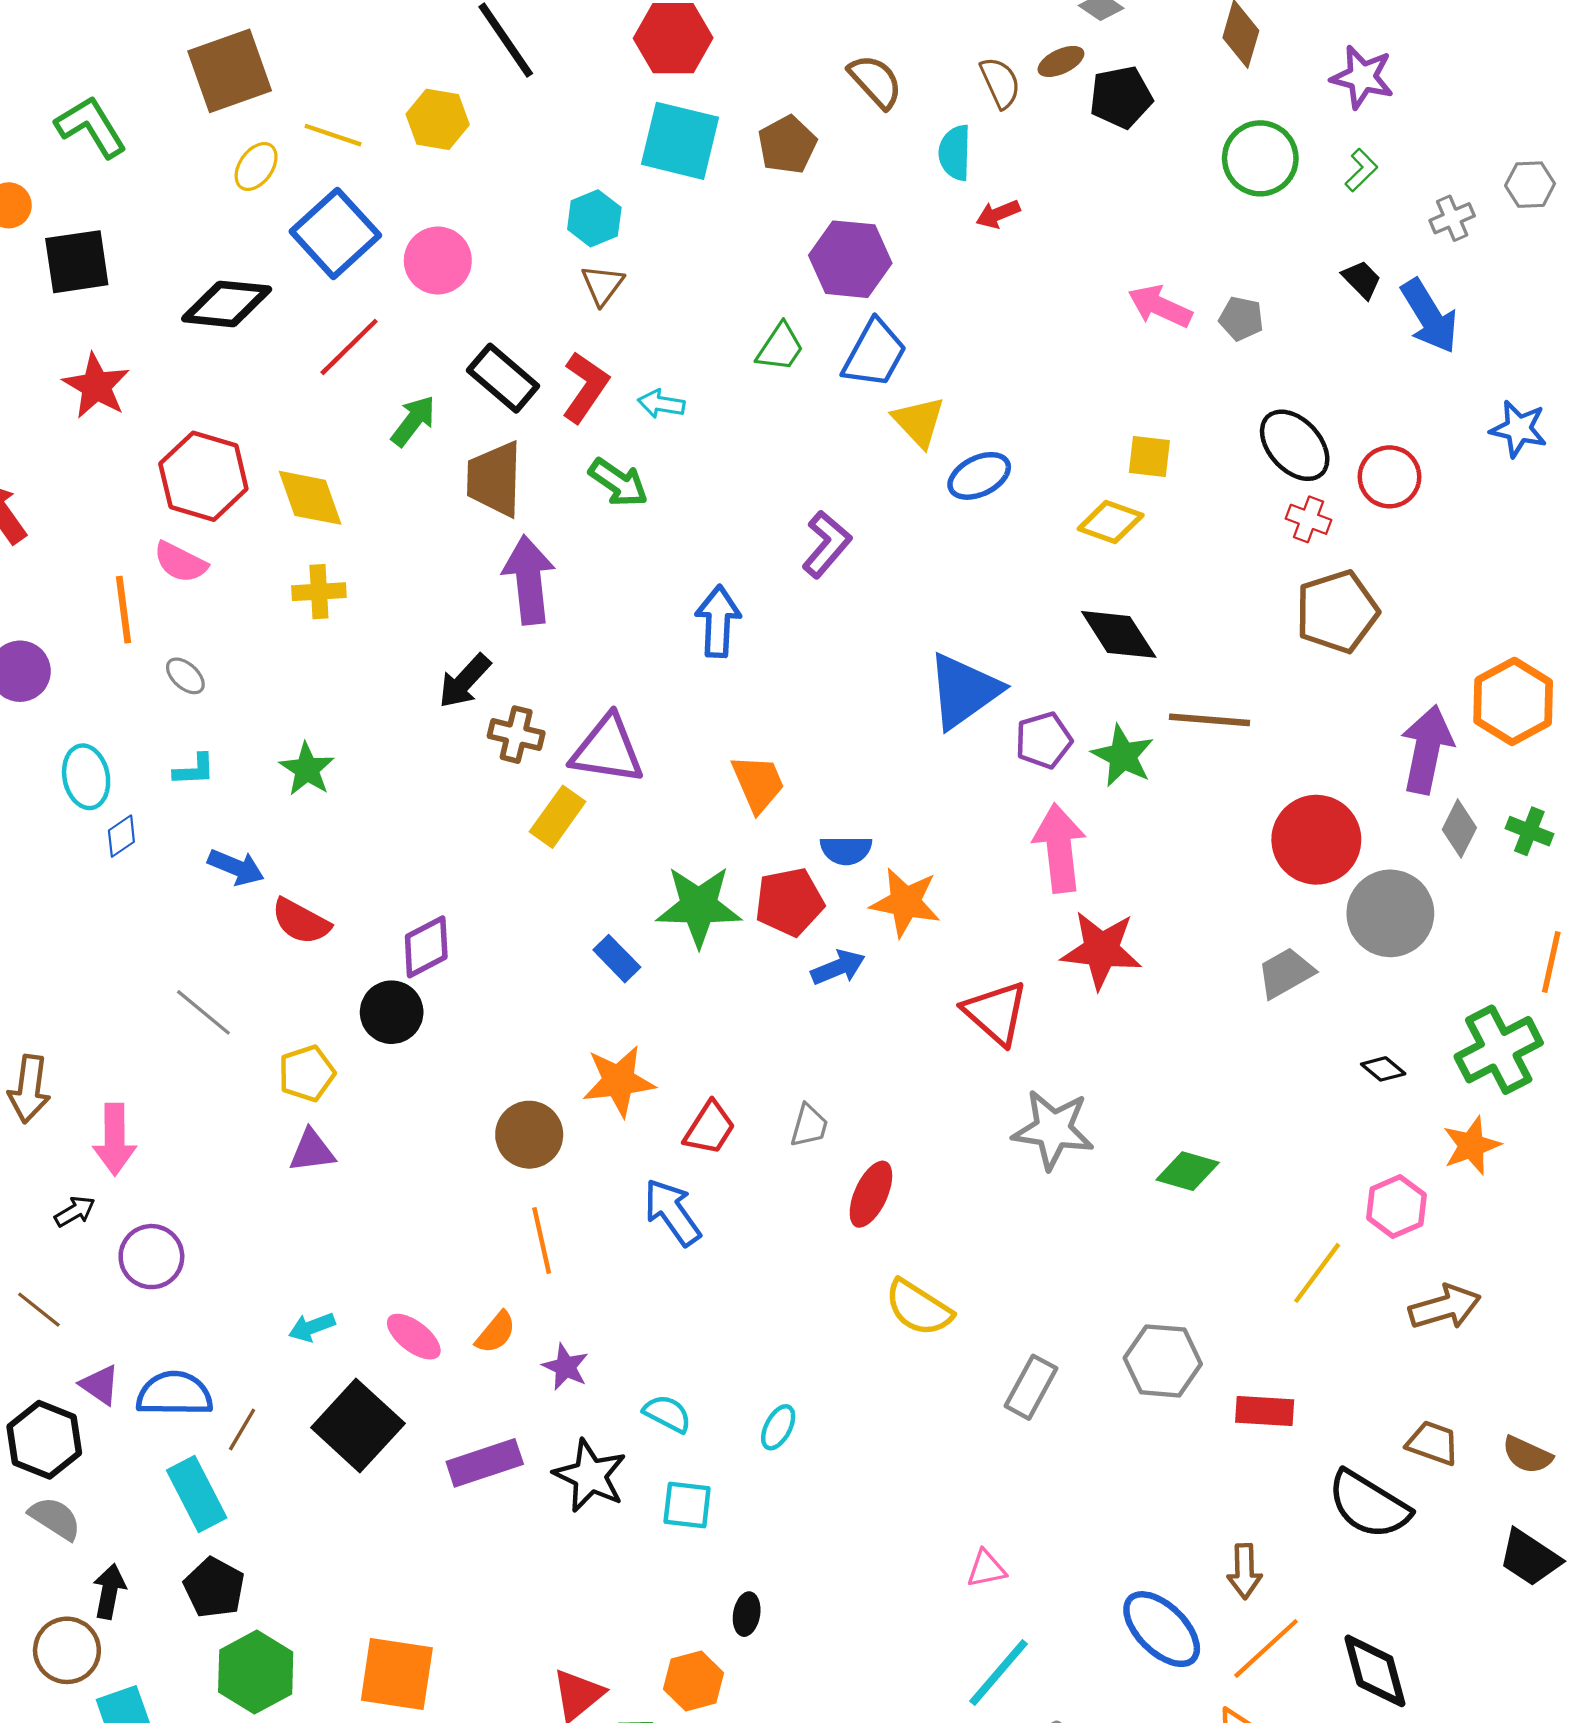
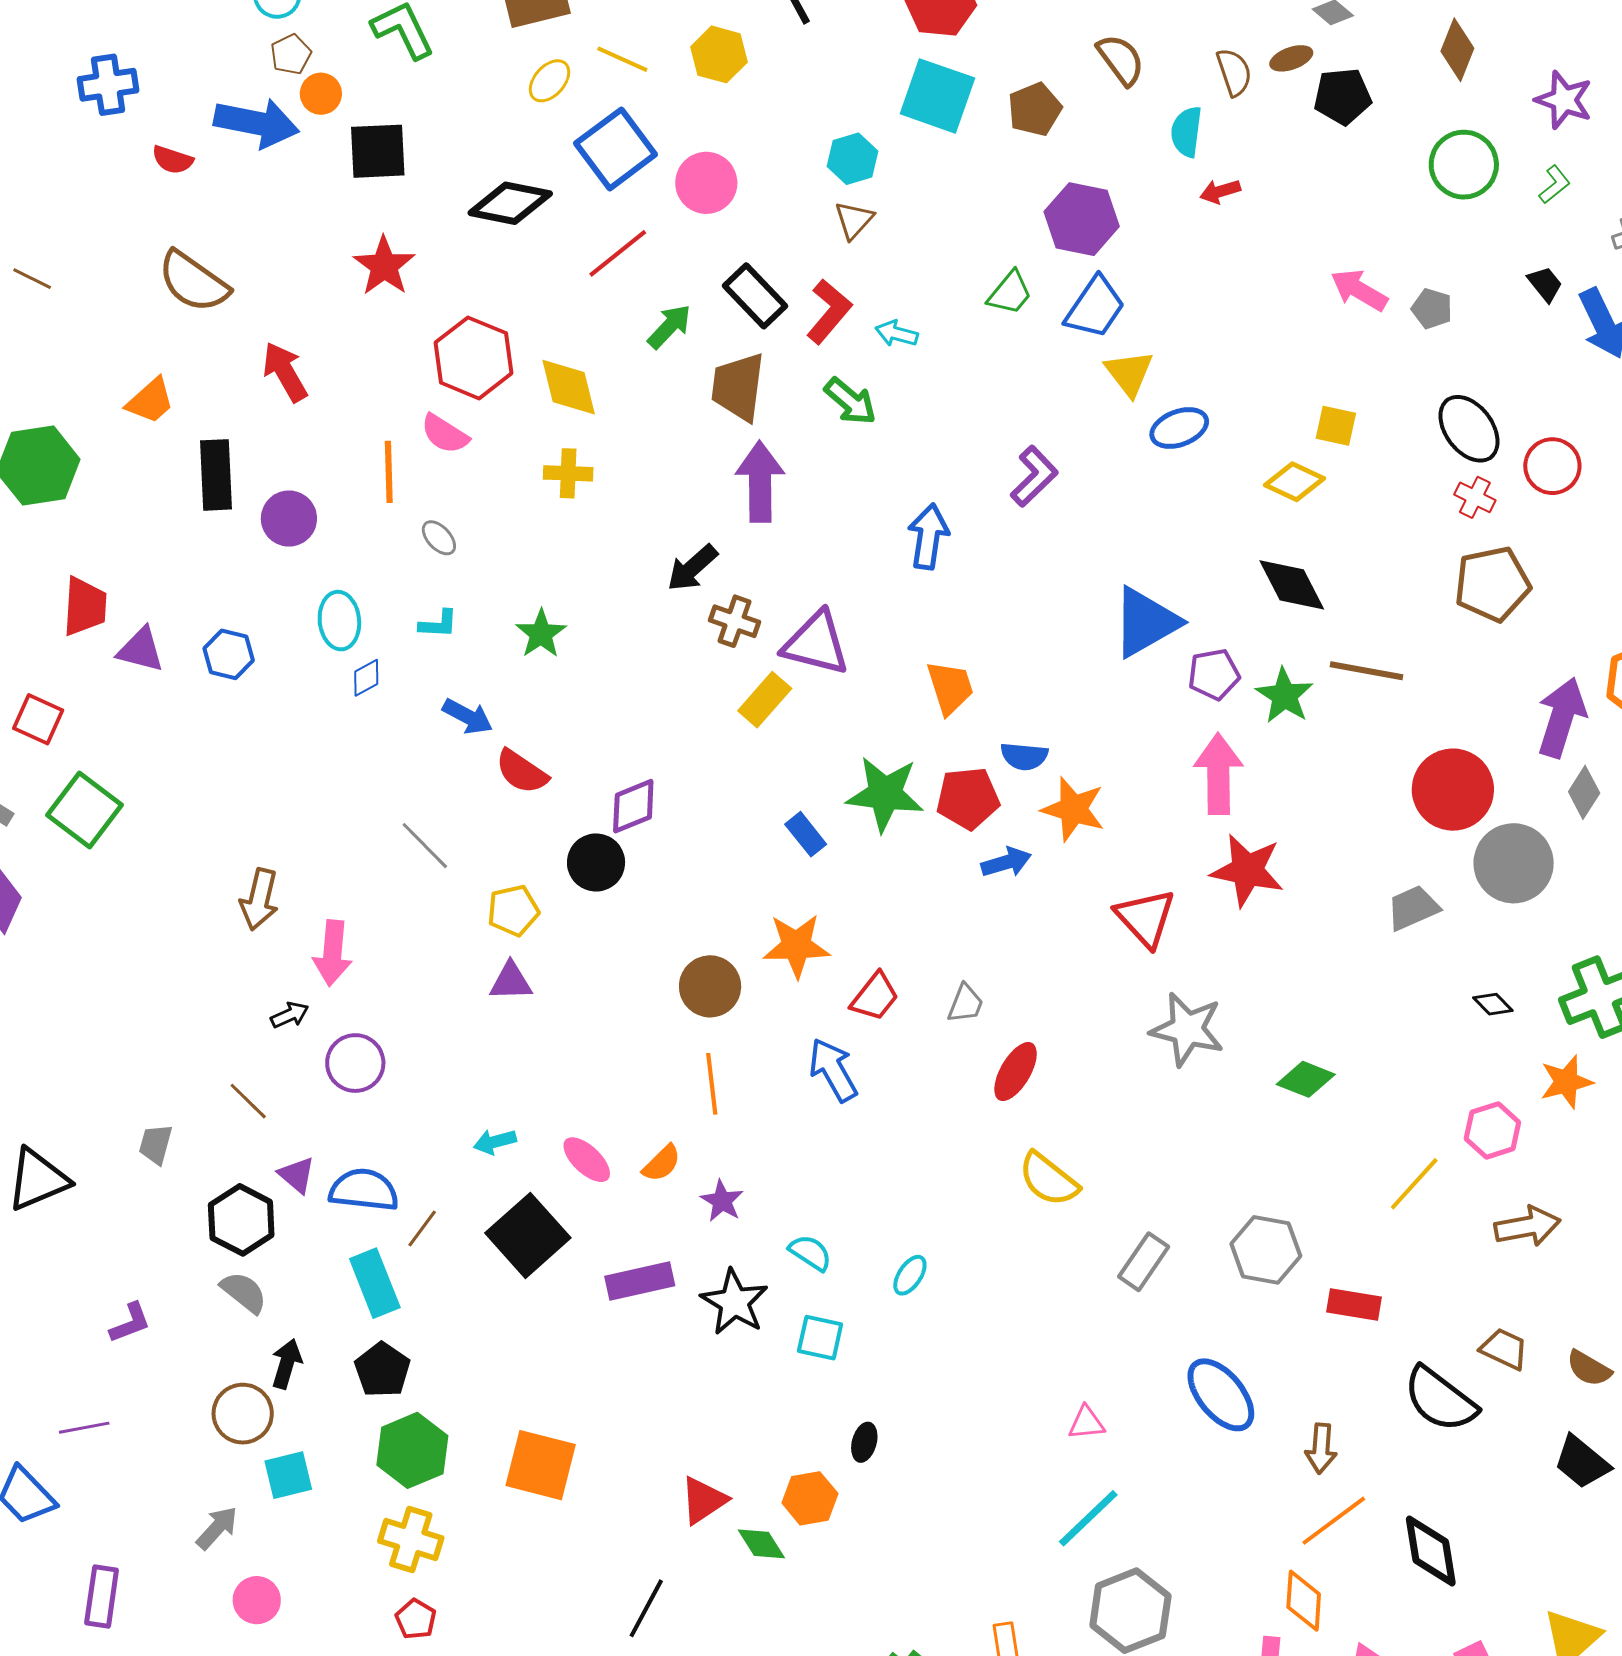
blue ellipse: (1162, 1629) -> (1221, 1395), moved

